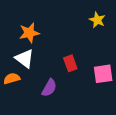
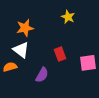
yellow star: (97, 20) -> (68, 17), moved

